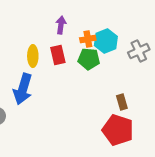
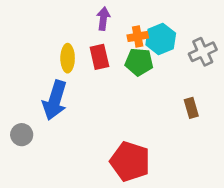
brown rectangle: (122, 102) -> (191, 108), moved
red pentagon: (118, 130) -> (130, 161), moved

